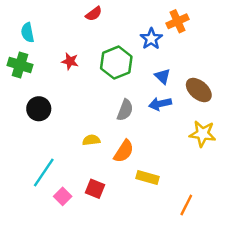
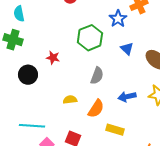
red star: (70, 61) -> (53, 58), moved
blue arrow: (160, 104) -> (127, 97), moved
cyan line: (44, 173) -> (32, 126), turned 60

